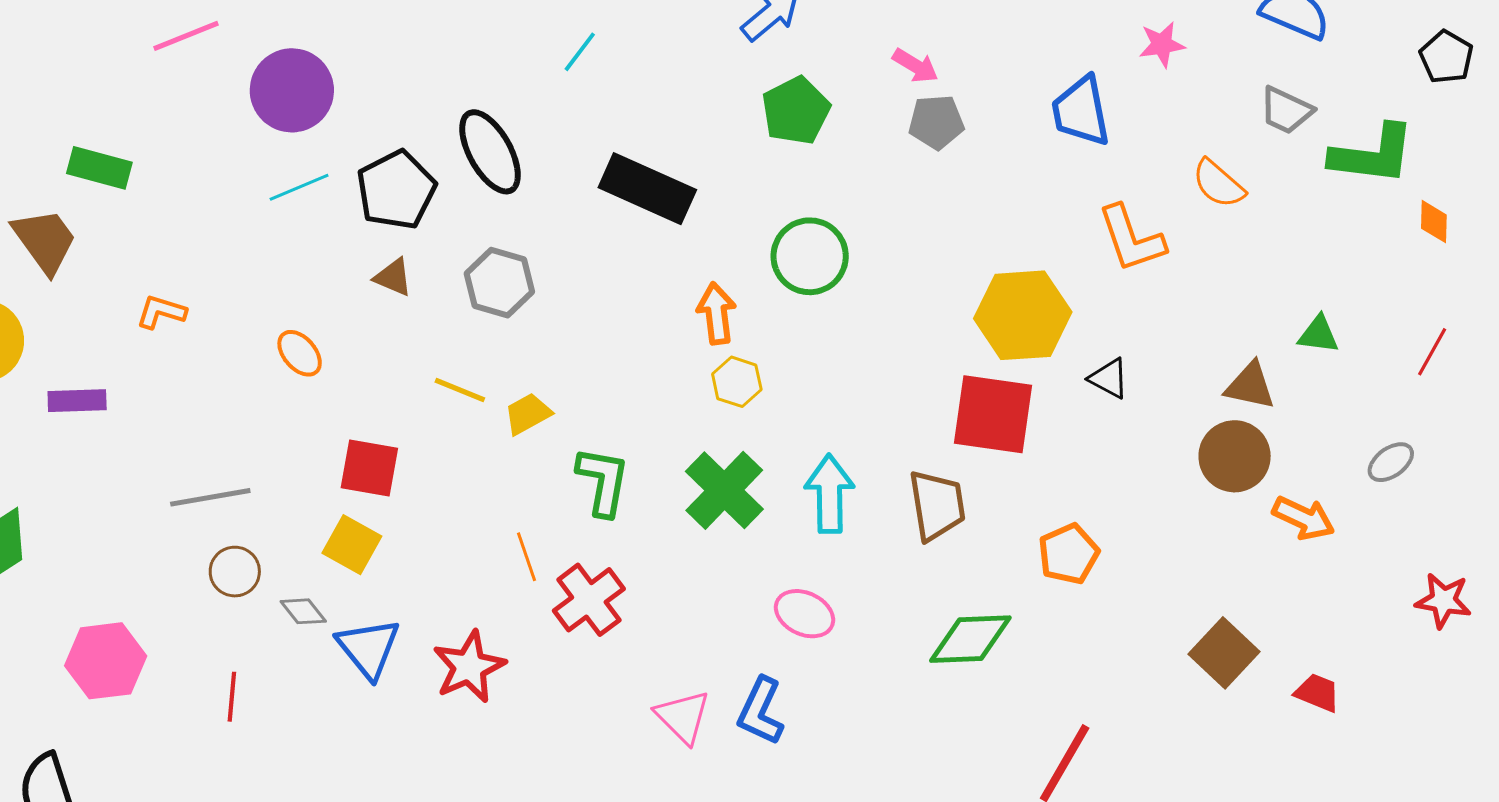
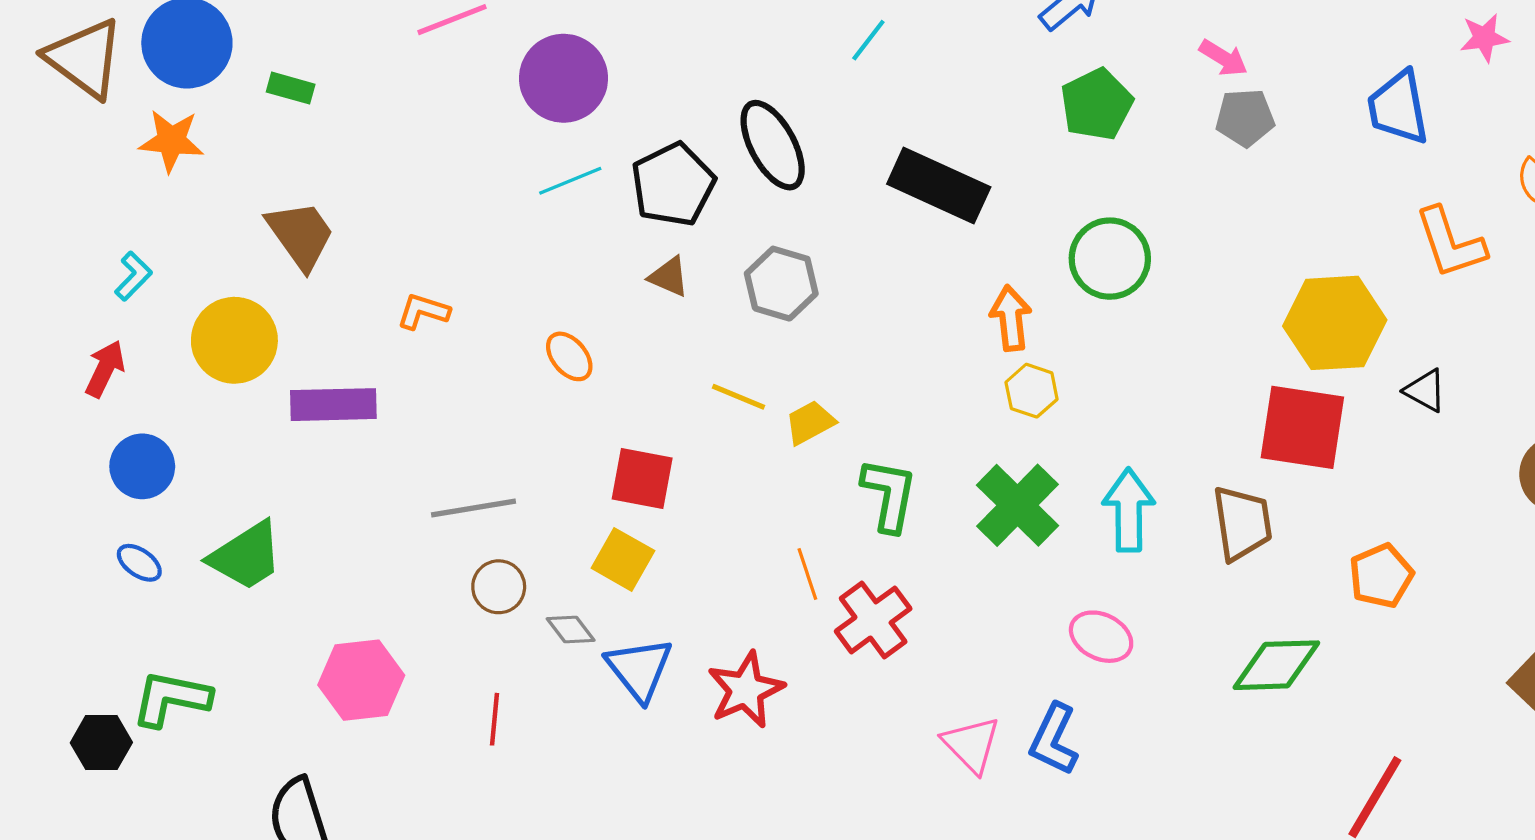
green rectangle: (99, 168) -> (291, 88), moved, size x0.7
purple rectangle: (77, 401) -> (333, 405), size x1.4

